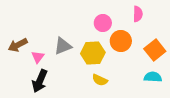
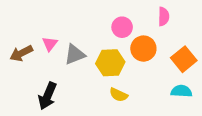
pink triangle: (38, 57) -> (50, 44), moved

